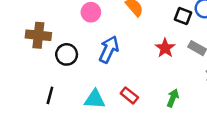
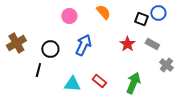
brown cross: (38, 35) -> (16, 43), moved, turned -36
black line: (50, 95) -> (38, 70), moved
green arrow: (173, 98) -> (133, 83), size x1.5

